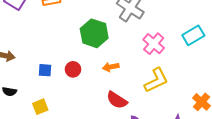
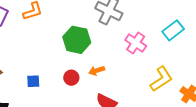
red circle: (73, 69) -> (71, 78), moved
yellow L-shape: (156, 80) -> (161, 79), moved

